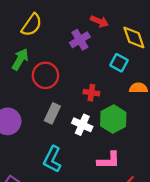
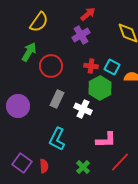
red arrow: (99, 21) -> (88, 14), moved, turned -63
cyan square: (119, 63) -> (112, 67), moved
red cross: (91, 93) -> (91, 66), moved
green hexagon: (113, 119) -> (100, 88), moved

